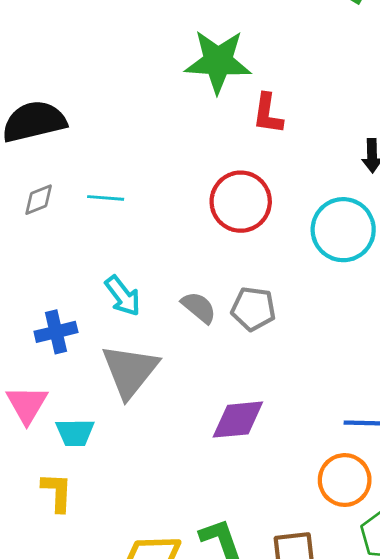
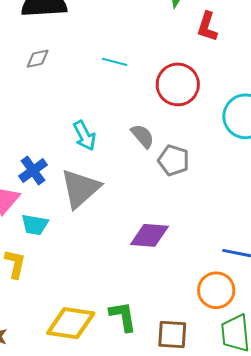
cyan line: (106, 198) -> (115, 62), moved
gray semicircle: (199, 307) -> (143, 136), moved
blue cross: (56, 332) -> (33, 170), moved, turned -32

